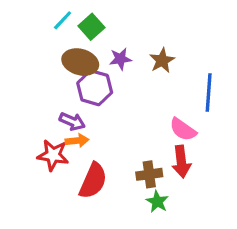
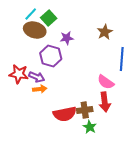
brown star: (162, 60) -> (105, 32), moved
brown ellipse: (80, 62) -> (35, 30), moved
red star: (53, 155) -> (19, 74), moved
red semicircle: (93, 181) -> (65, 114), moved, turned 55

